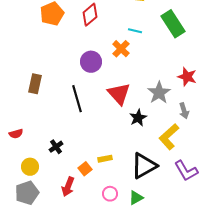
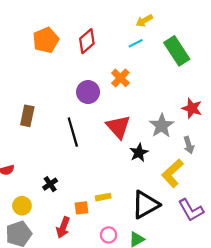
cyan line: (135, 31) -> (136, 43), moved, turned -40
orange square: (85, 169) -> (81, 208), turned 32

